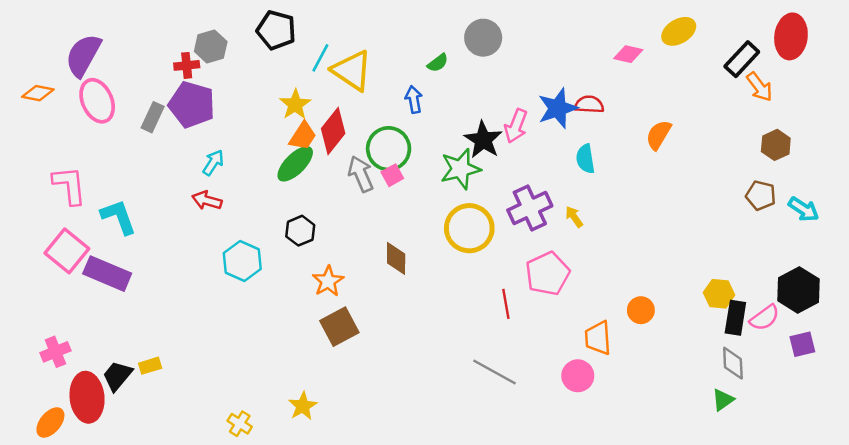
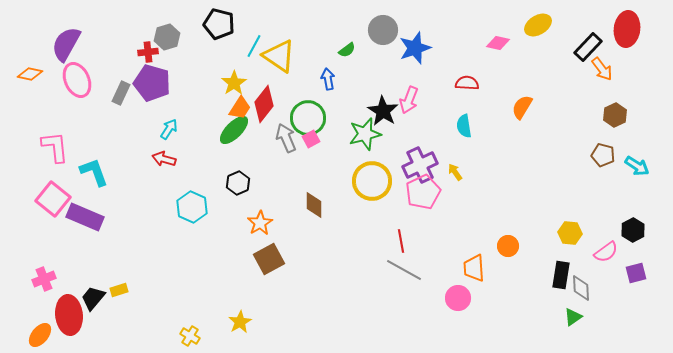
blue star: (558, 108) -> (415, 48), moved
pink pentagon: (548, 274) -> (423, 192), moved
black hexagon: (799, 290) -> (633, 230), size x0.7
black rectangle: (735, 318) -> (561, 275), moved
gray line: (495, 372) -> (404, 270), moved

